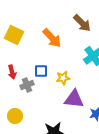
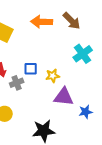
orange arrow: (52, 38) -> (42, 22), moved, turned 135

